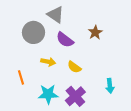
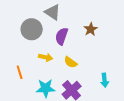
purple semicircle: (65, 40) -> (62, 36), turned 72

